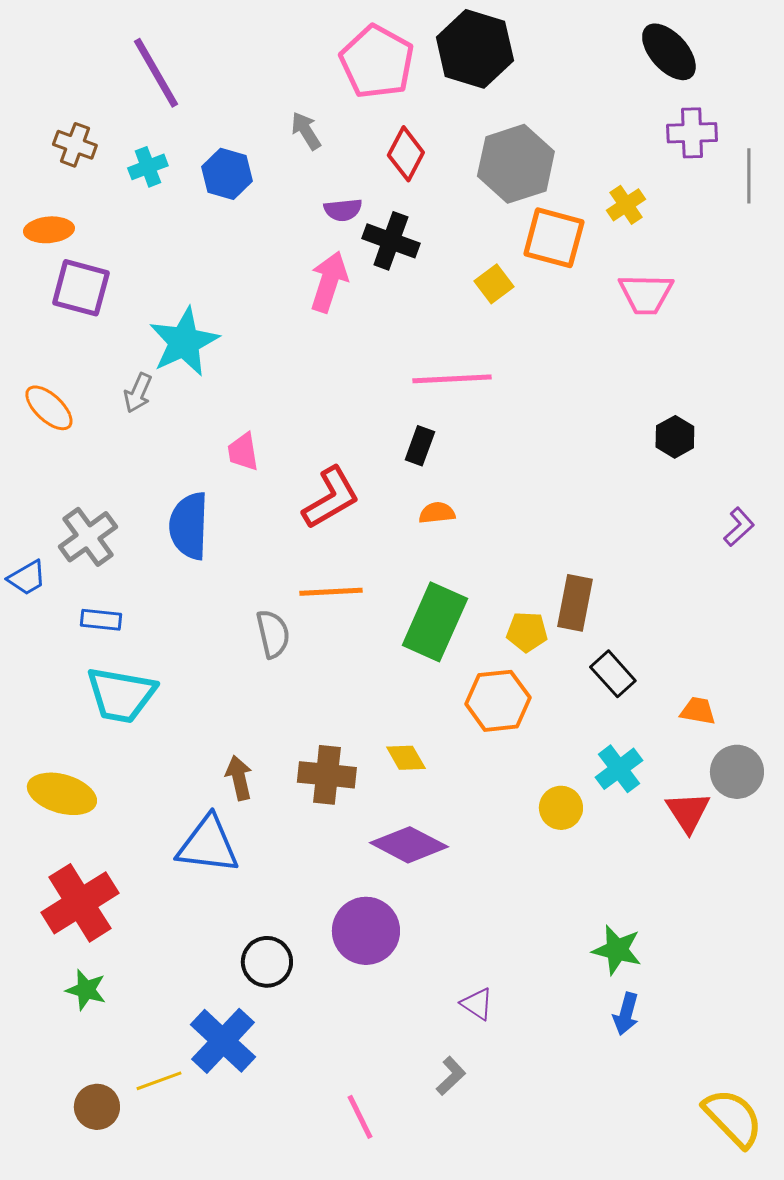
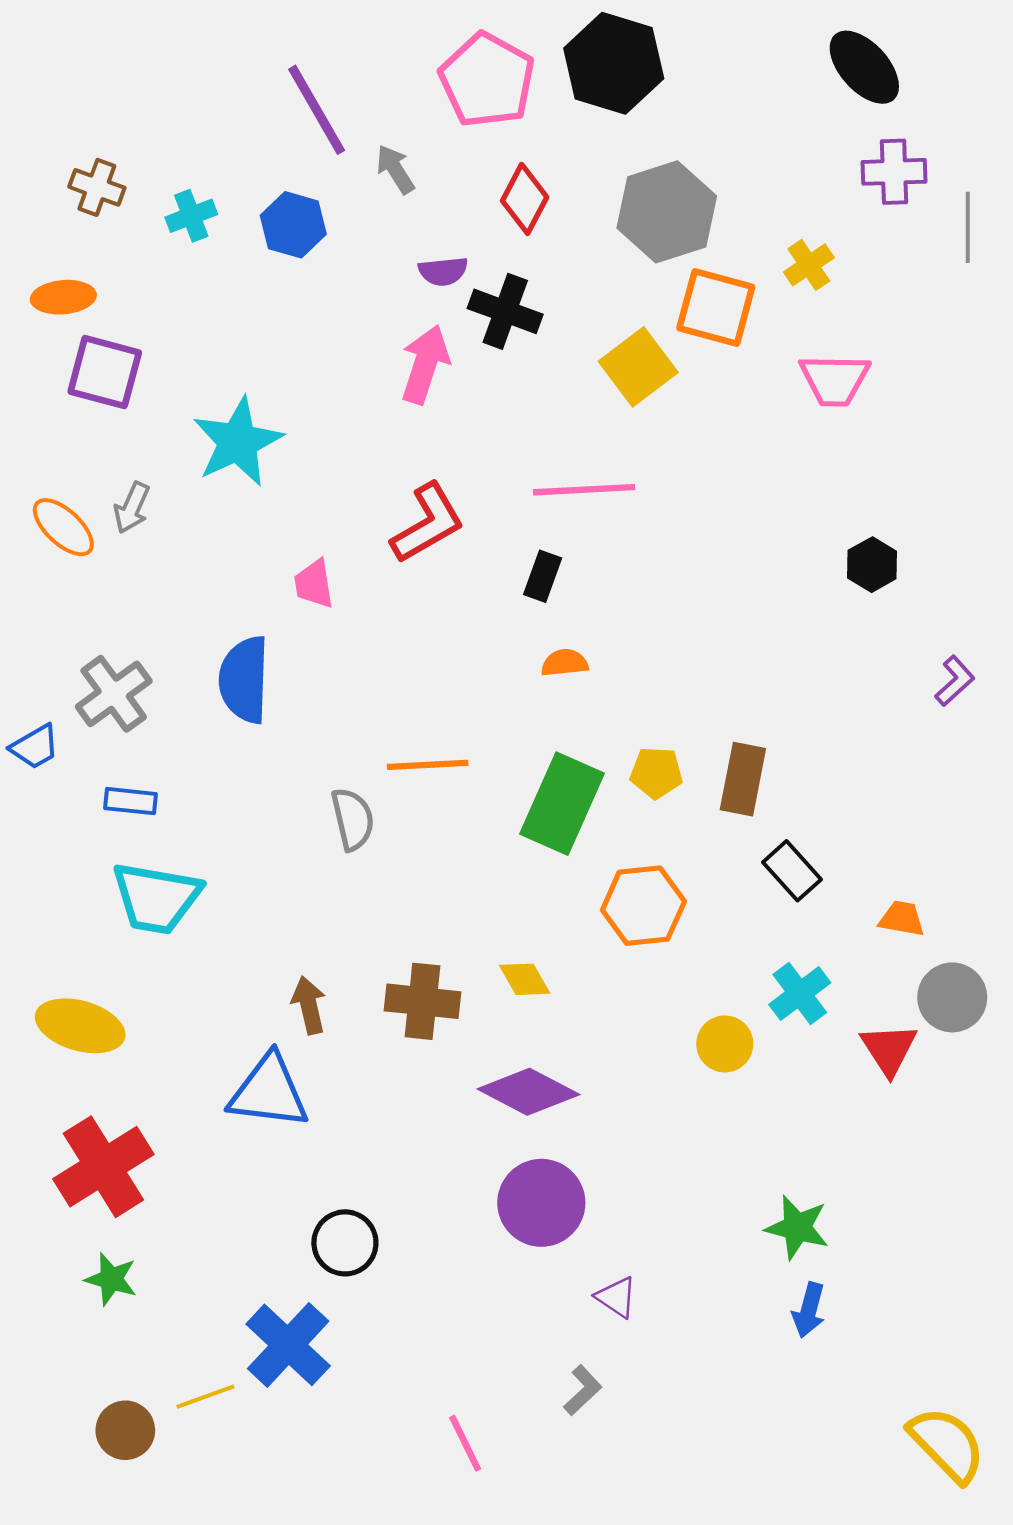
purple line: (156, 73) -> (317, 110), moved
yellow square: (494, 284) -> (638, 367), size x1.5
gray arrow: (138, 393) -> (132, 508), moved
red L-shape: (331, 498) -> (428, 523), moved
yellow pentagon: (527, 632) -> (656, 773), moved
purple circle: (366, 931) -> (541, 1203), moved

